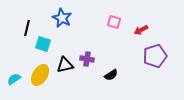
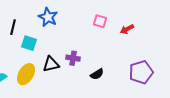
purple pentagon: (155, 56) -> (141, 72), moved

